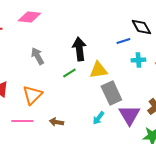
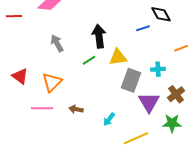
cyan cross: (138, 60) -> (158, 69), moved
gray rectangle: (111, 93) -> (131, 80), turned 45
cyan arrow: (98, 118) -> (109, 119), moved

